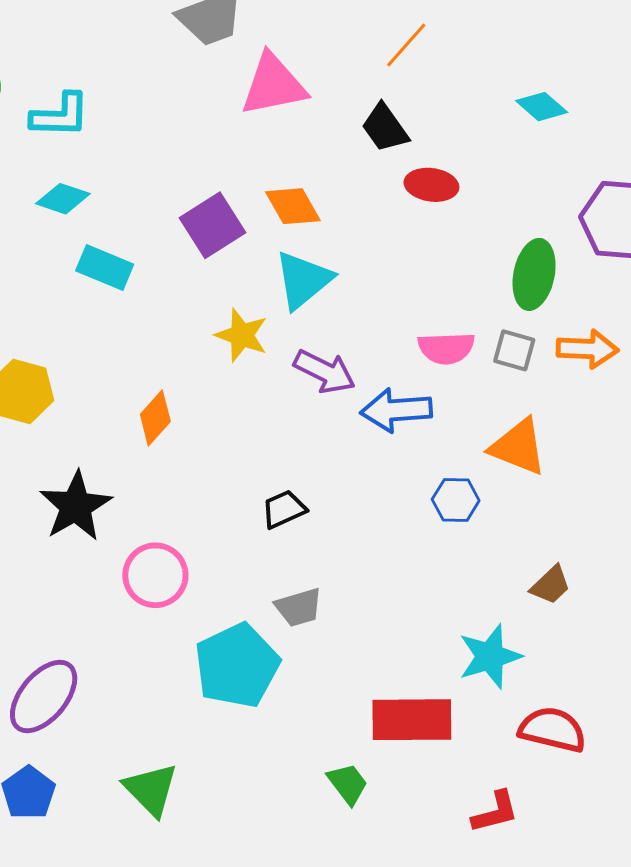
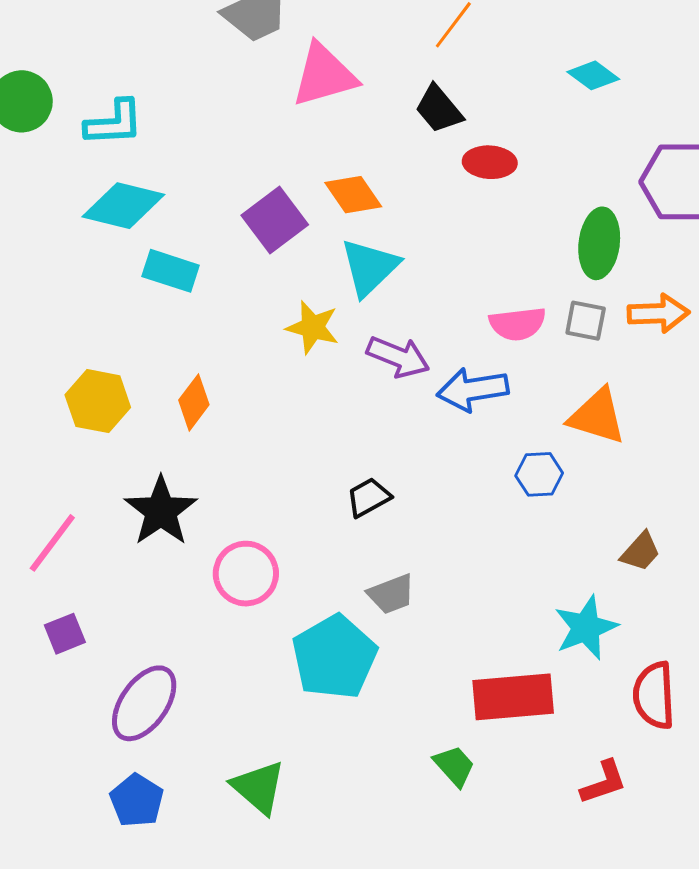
cyan diamond: (63, 199) -> (123, 206), size x1.5
orange diamond: (155, 418) -> (194, 402), moved
red semicircle: (553, 730) -> (654, 695), turned -102

